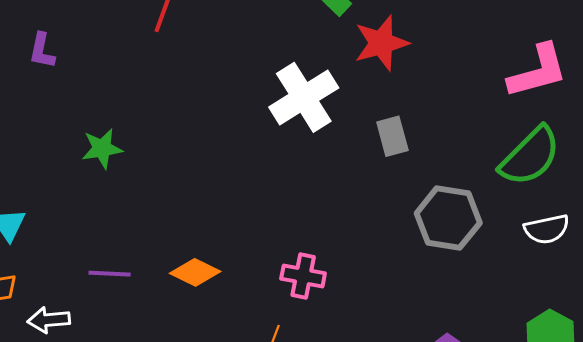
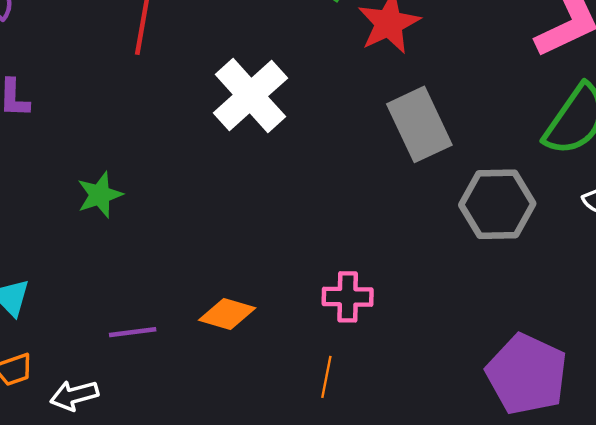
white cross: (304, 97) -> (250, 95), moved
gray rectangle: (392, 136) -> (419, 124), size x1.6

